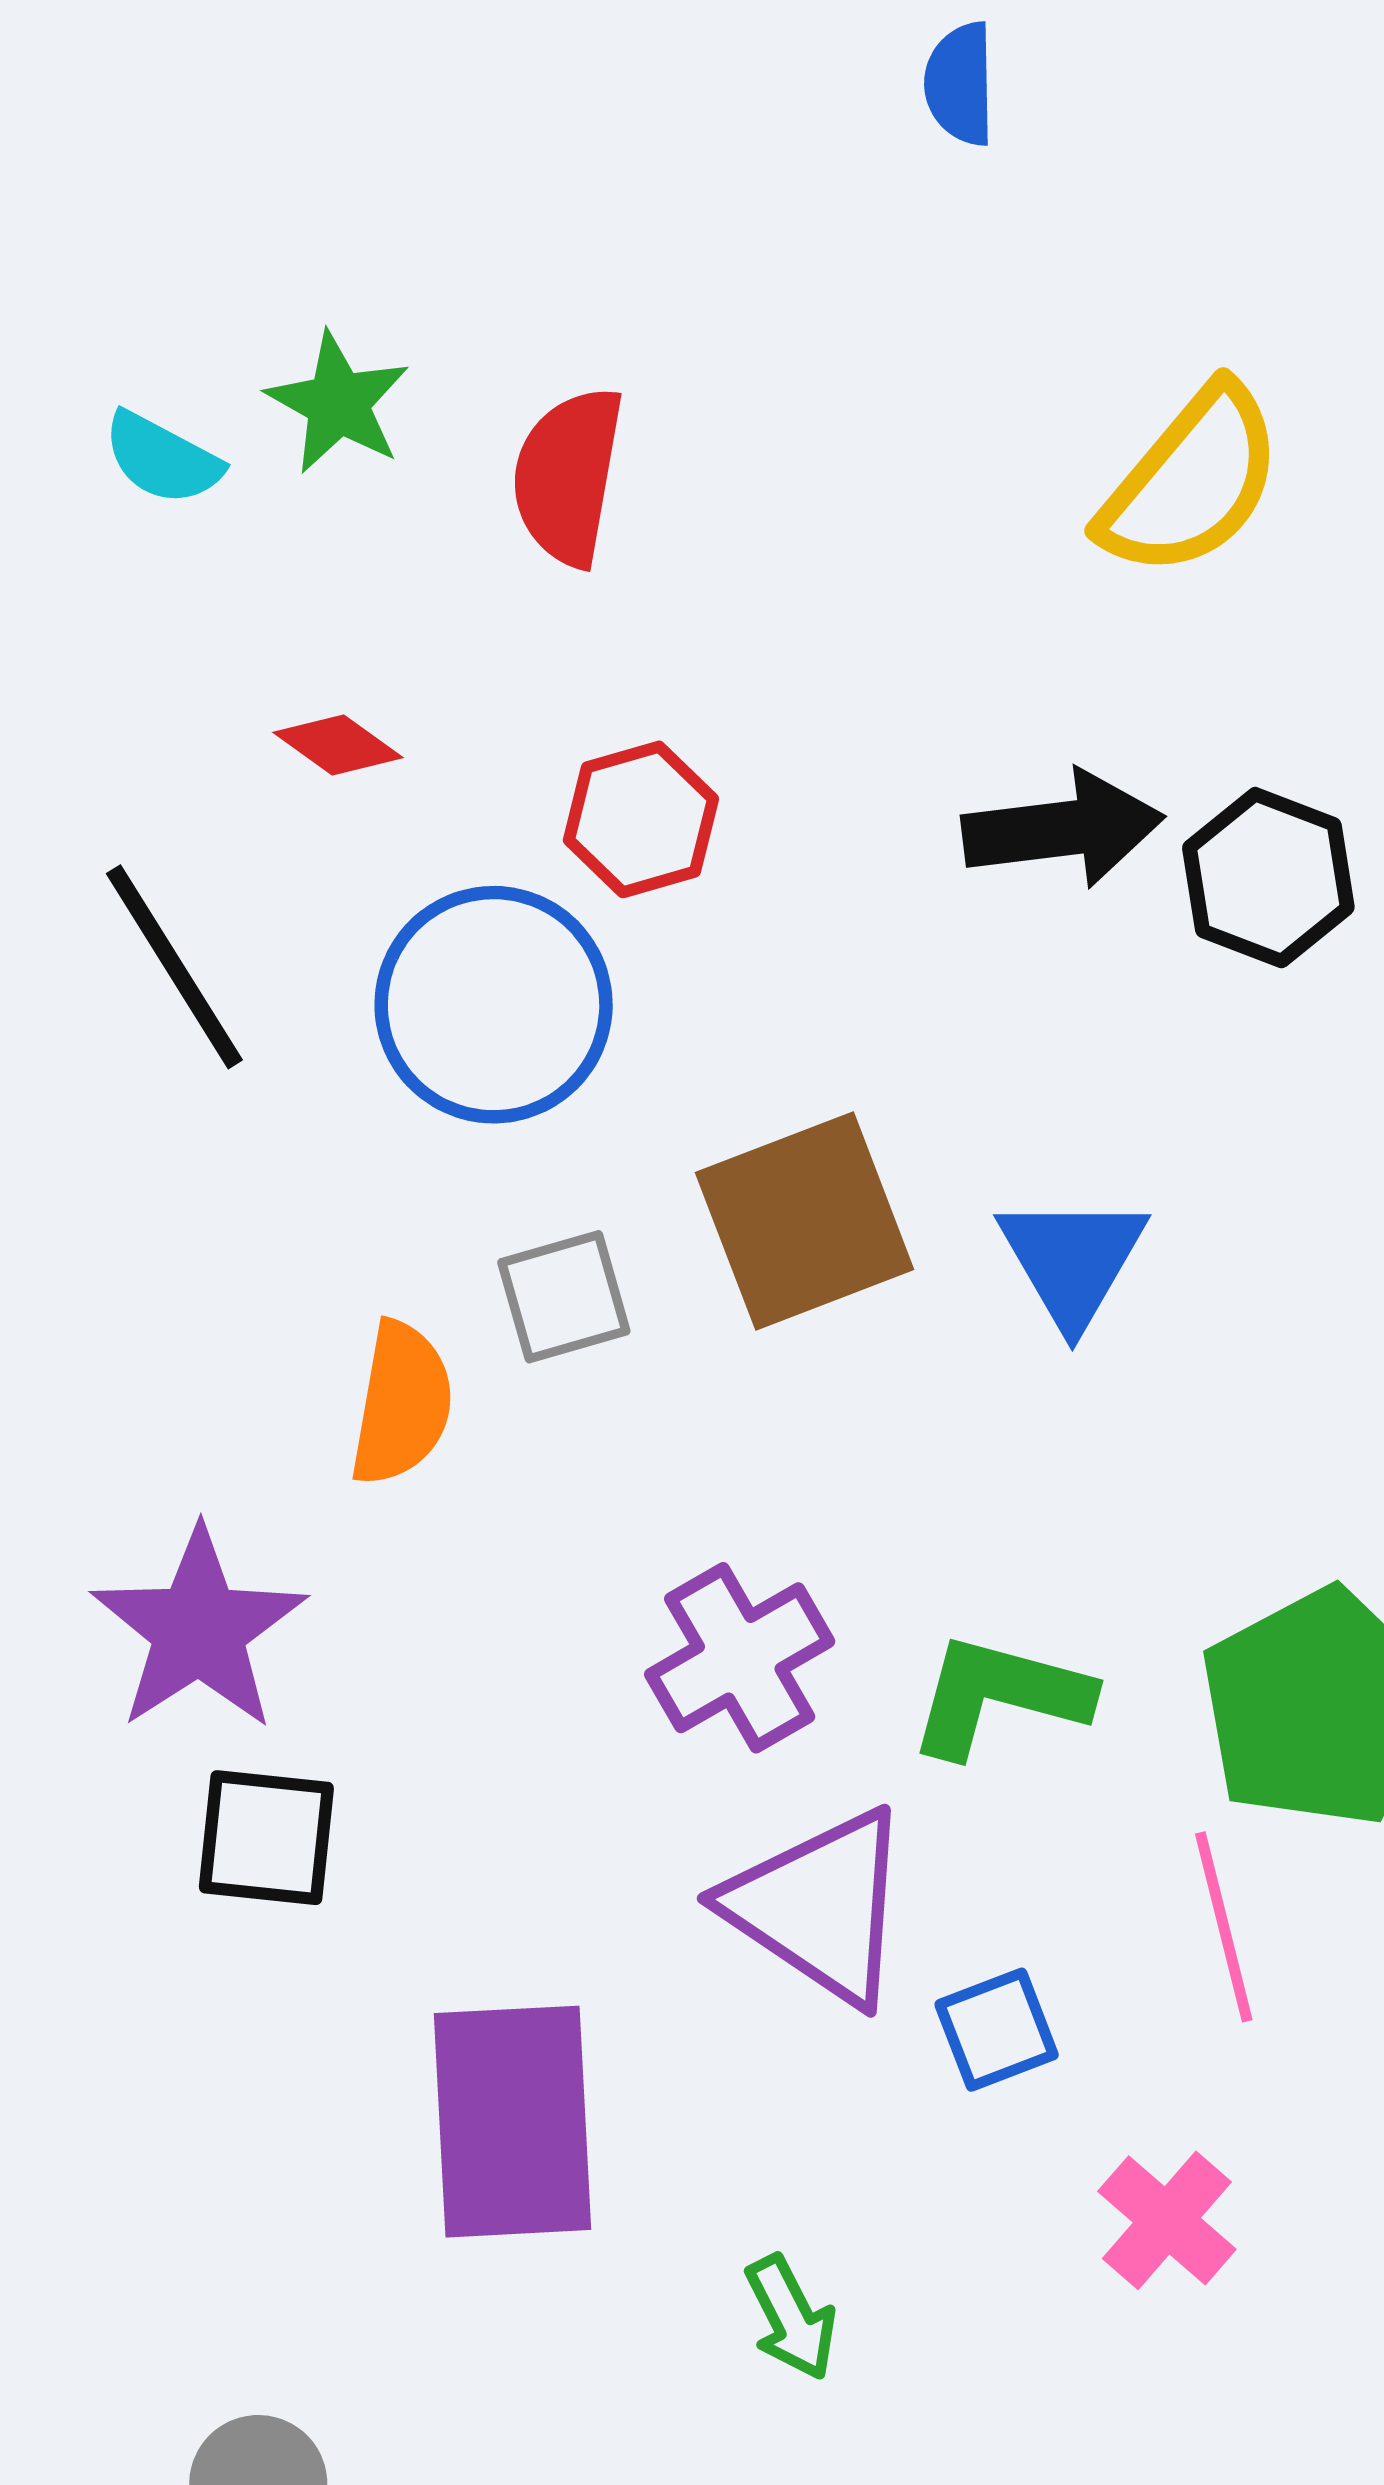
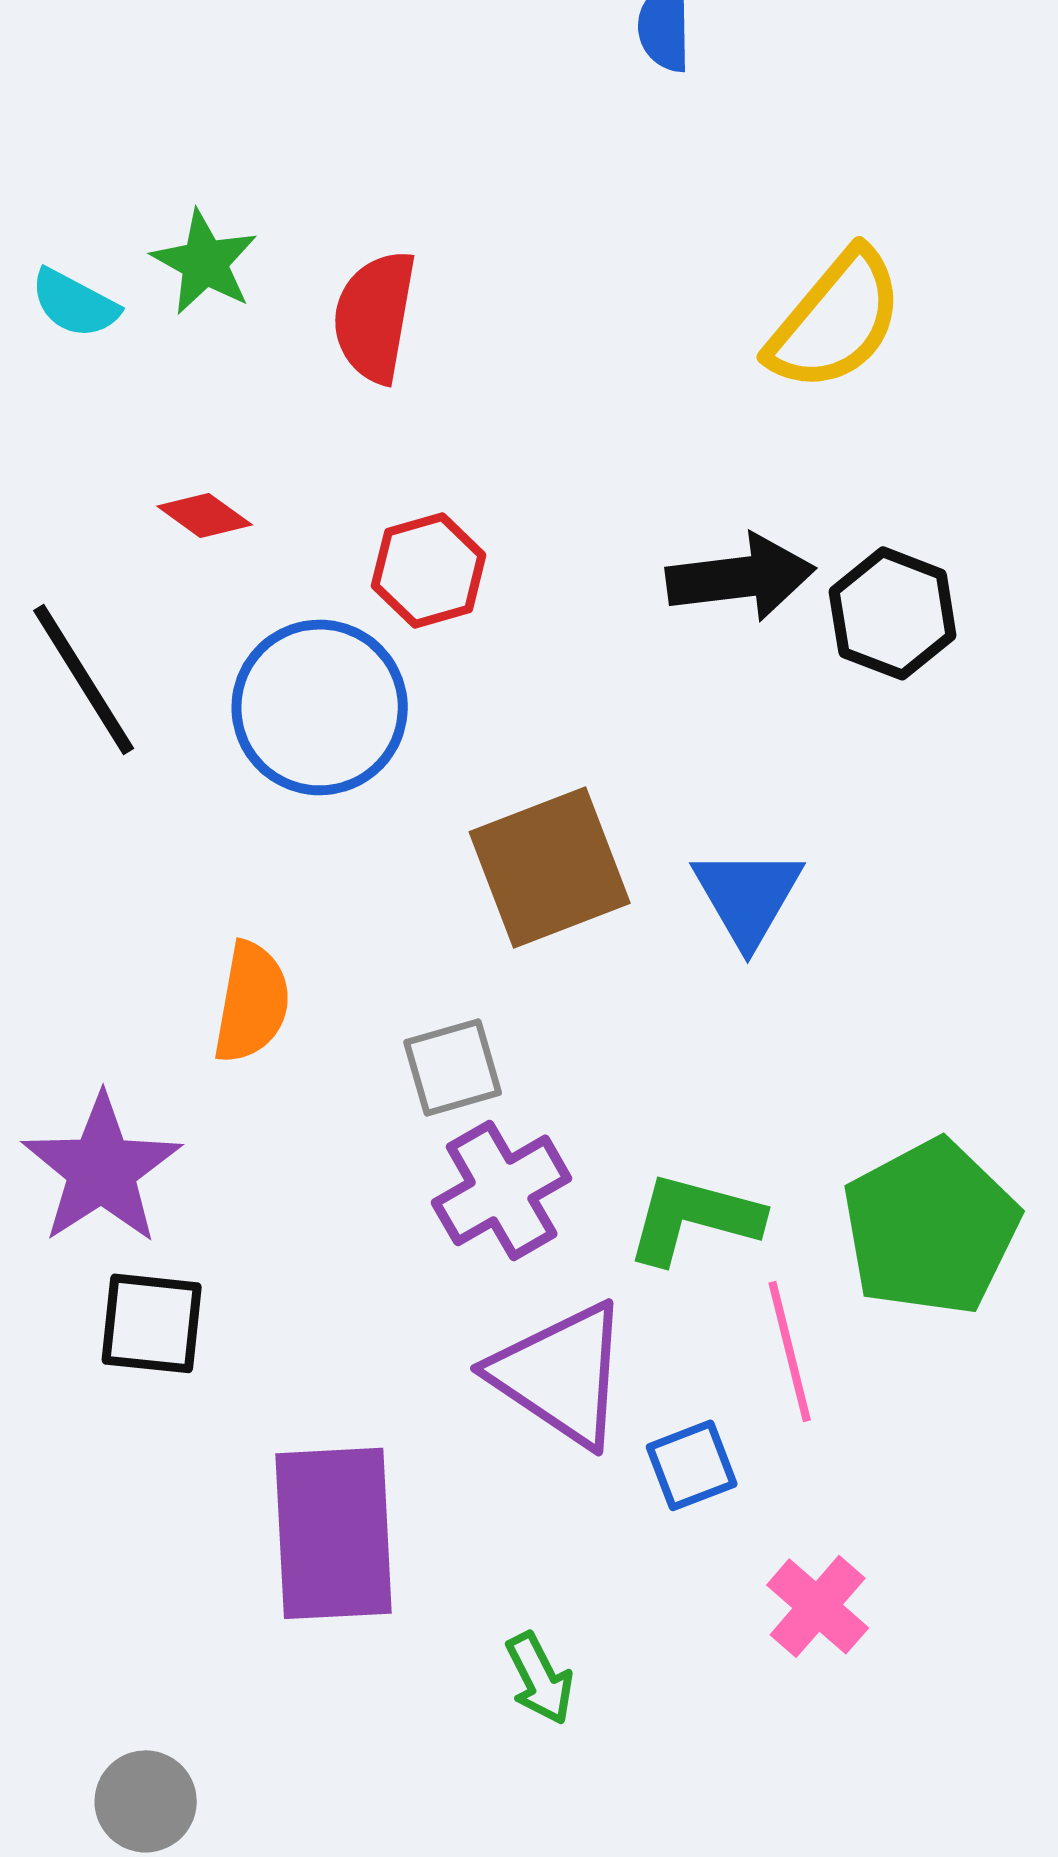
gray square: (564, 1297) -> (453, 1067), moved
pink line: (1224, 1927) -> (790, 1351), moved

